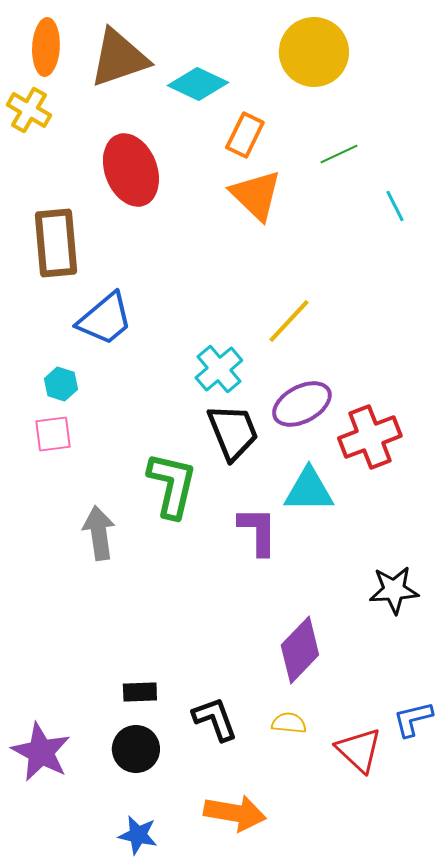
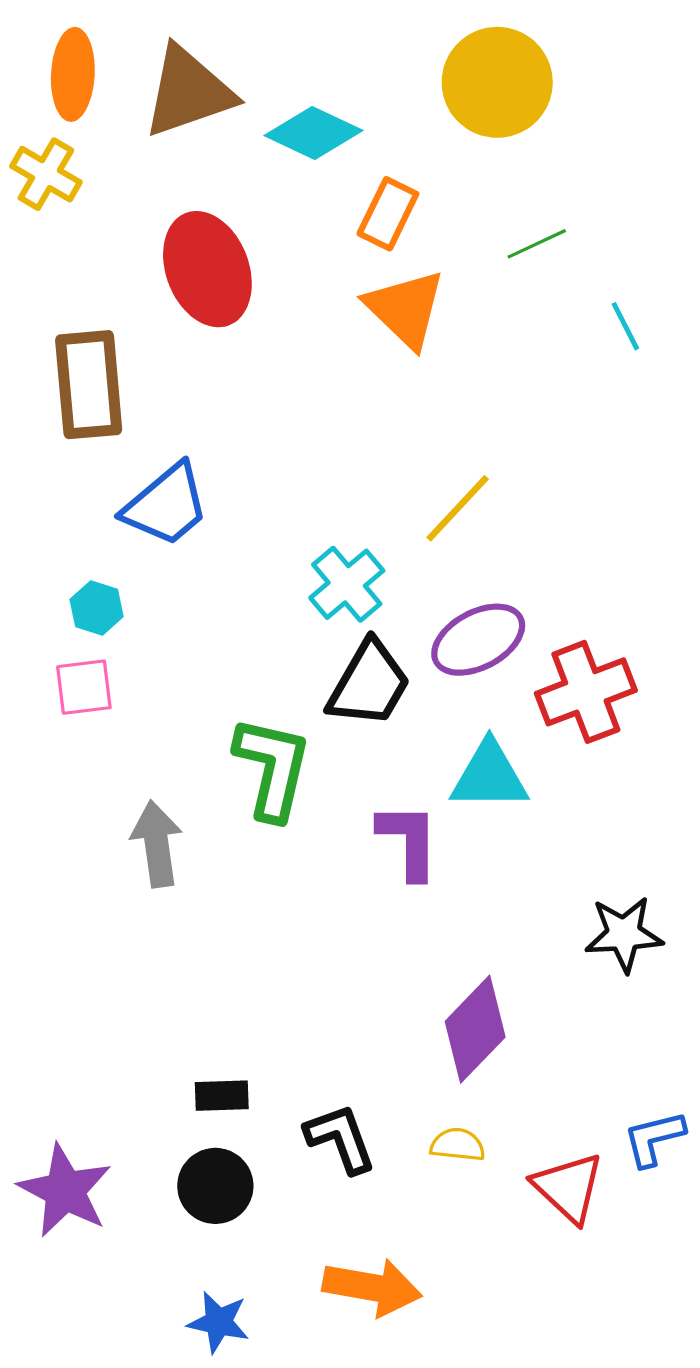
black trapezoid: (233, 432) -> (369, 684), turned 52

